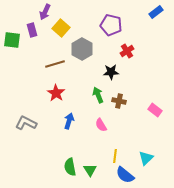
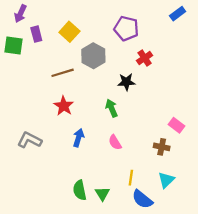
purple arrow: (45, 12) -> (20, 14), moved
brown cross: (119, 101) -> (162, 147), moved

